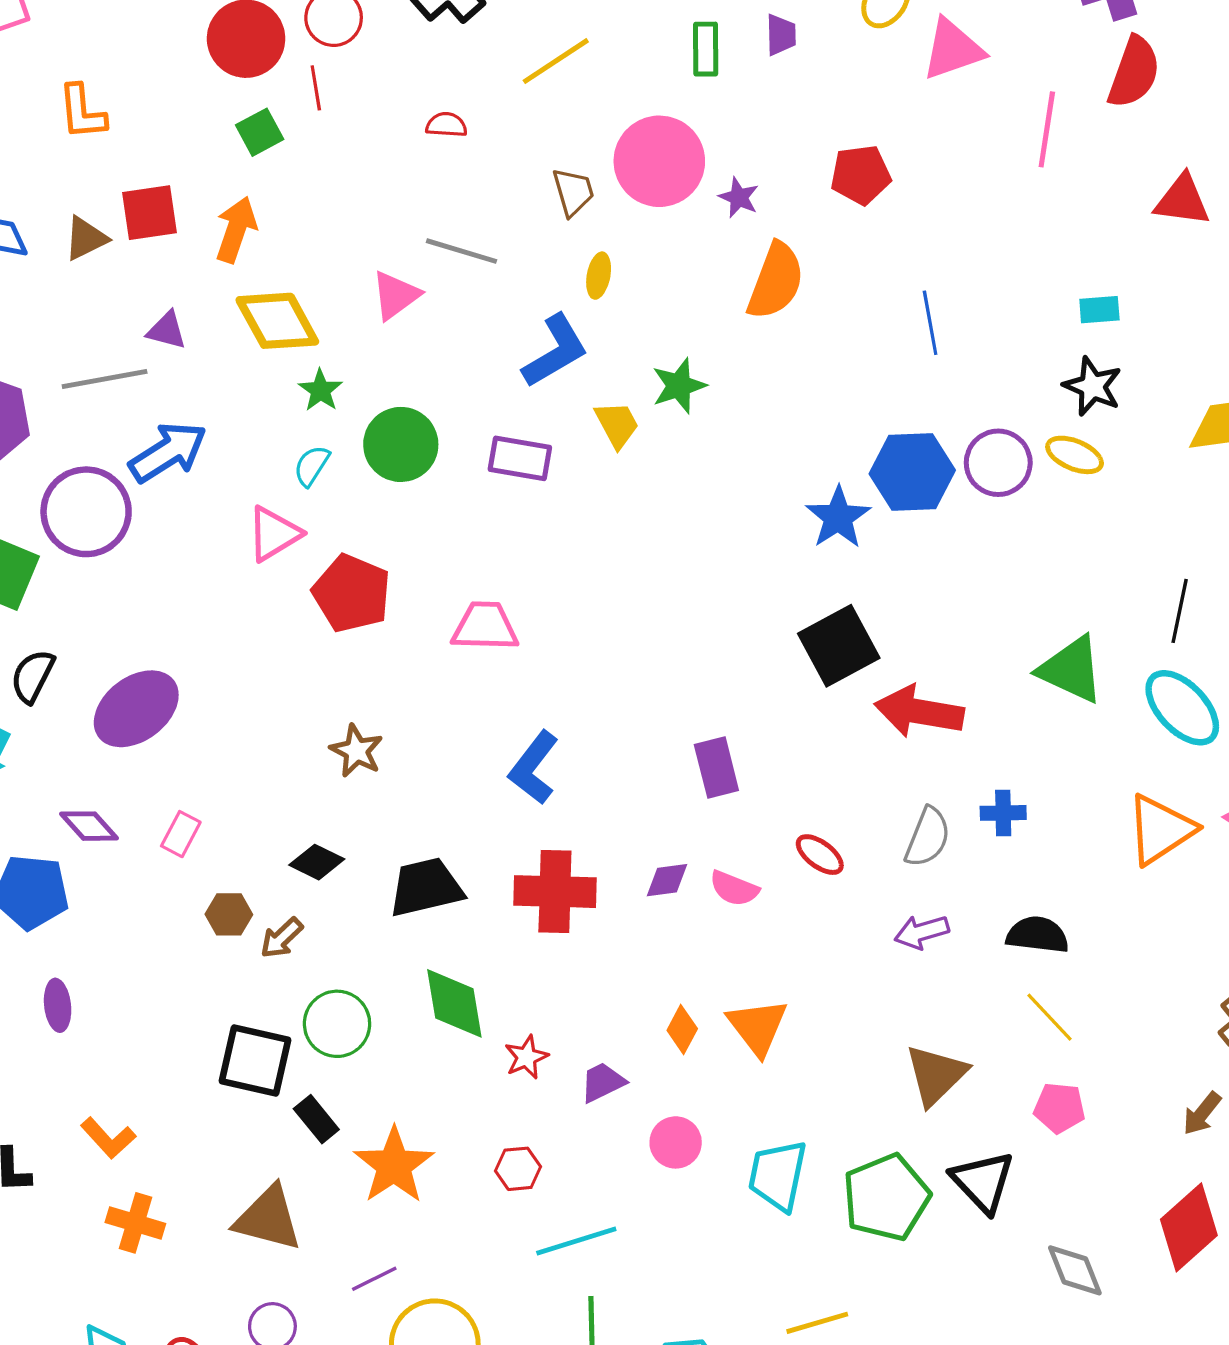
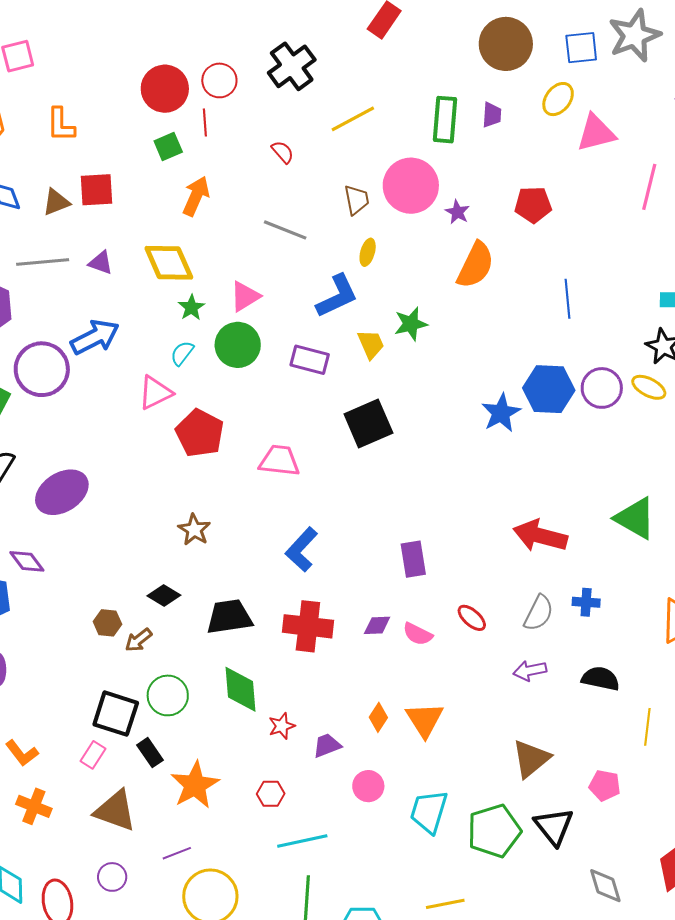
green rectangle: (706, 49) -> (445, 120), size x1.4
red semicircle: (446, 125) -> (283, 152), turned 40
orange arrow: (236, 230) -> (196, 196), moved
pink triangle: (396, 295) -> (245, 296), moved
gray line: (105, 379) -> (43, 262), moved
black square: (839, 646) -> (368, 423), moved
pink rectangle: (181, 834) -> (93, 755), moved
yellow line: (1049, 1017) -> (647, 727), moved, turned 45

